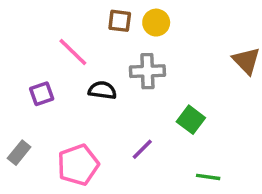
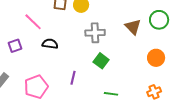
gray cross: (147, 71) -> (95, 33), moved
purple line: (142, 149) -> (73, 78), turned -32

